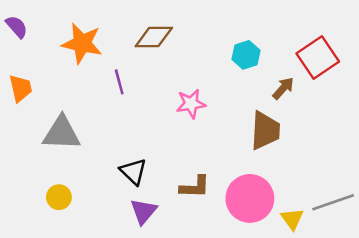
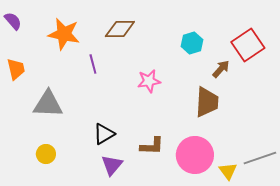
black triangle: (133, 172) -> (104, 134), turned 45

